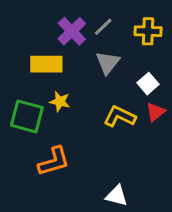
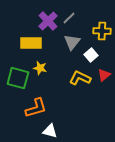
yellow cross: (148, 31) -> (102, 31), moved
white square: (148, 84) -> (91, 55), moved
white triangle: (117, 196) -> (50, 131), moved

